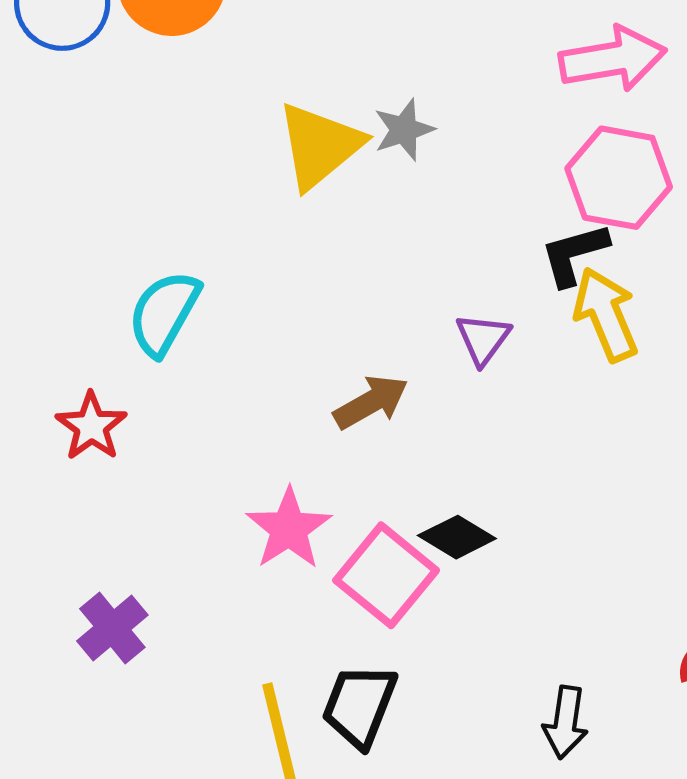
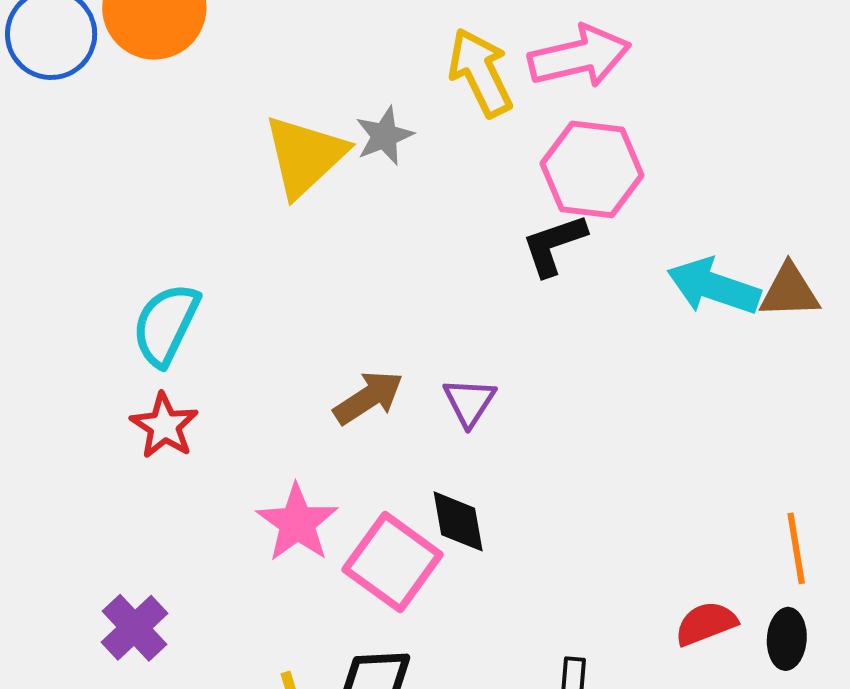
yellow arrow: (606, 314) -> (480, 72), moved
purple triangle: (483, 339) -> (469, 402), moved
red star: (91, 426) -> (164, 426), moved
black diamond: (457, 537) -> (458, 521), turned 52

